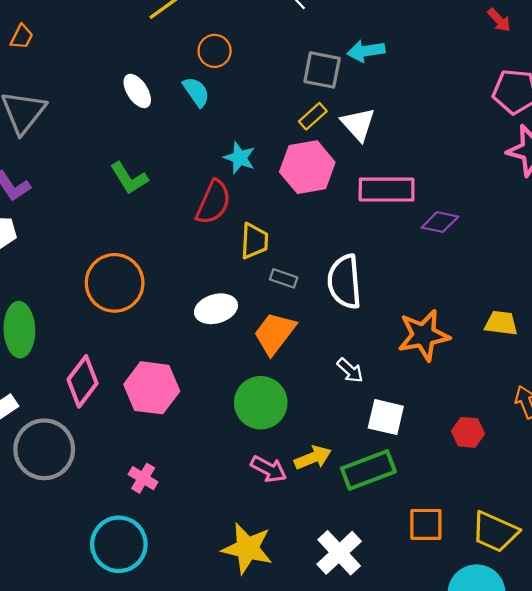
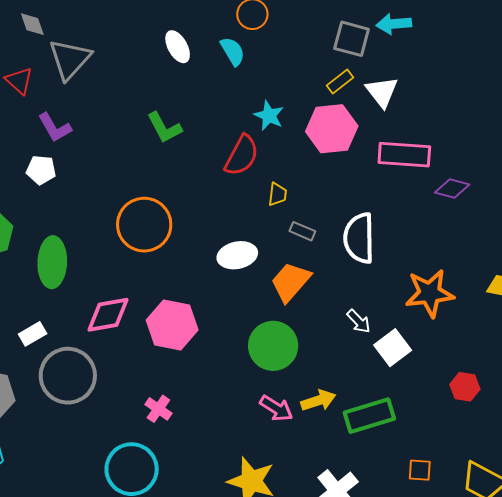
yellow trapezoid: (254, 241) -> (277, 194), size x0.7
pink diamond: (83, 381) -> (108, 315), turned 39
white square: (386, 417) -> (393, 348), moved, turned 36
orange square: (426, 524) -> (420, 470), size x0.7

